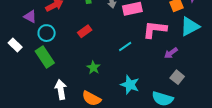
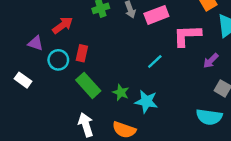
red rectangle: (85, 31) -> (82, 53), moved, turned -32
green rectangle: (45, 57) -> (88, 85), moved
cyan star: (130, 85) -> (146, 101), moved

